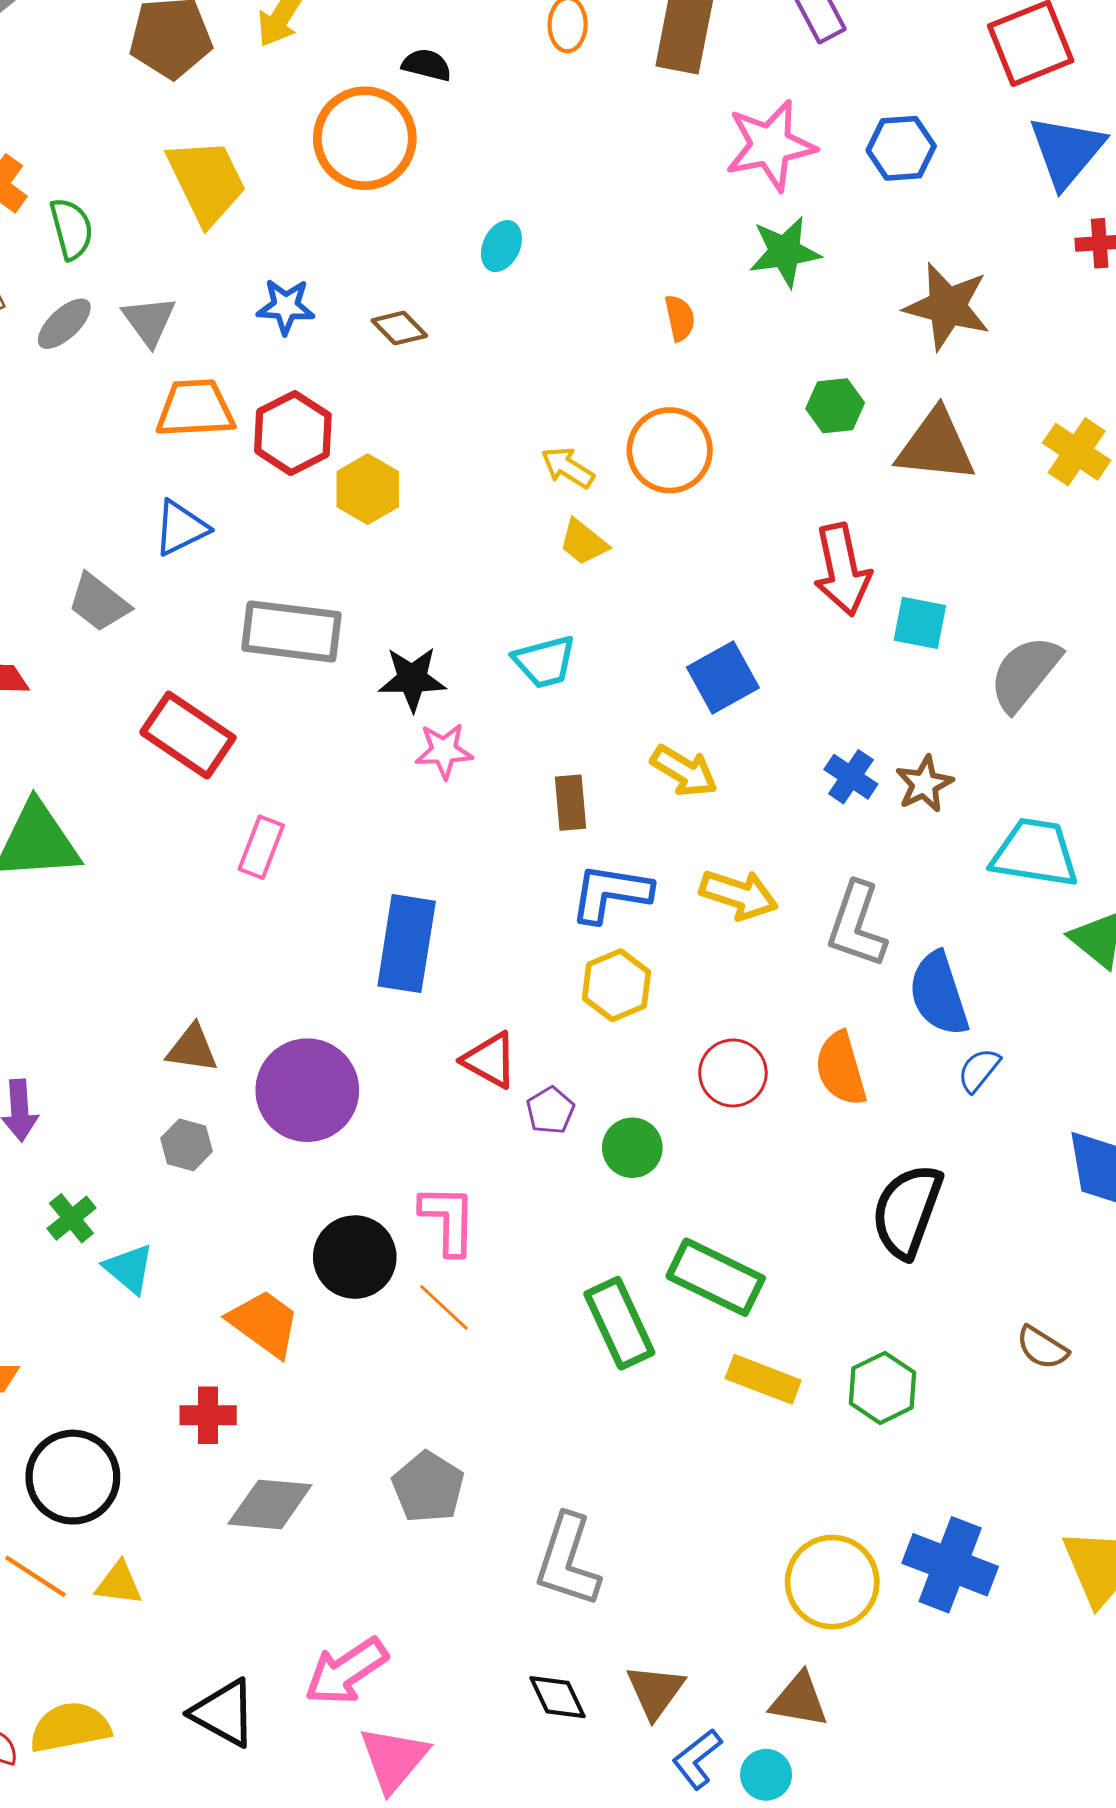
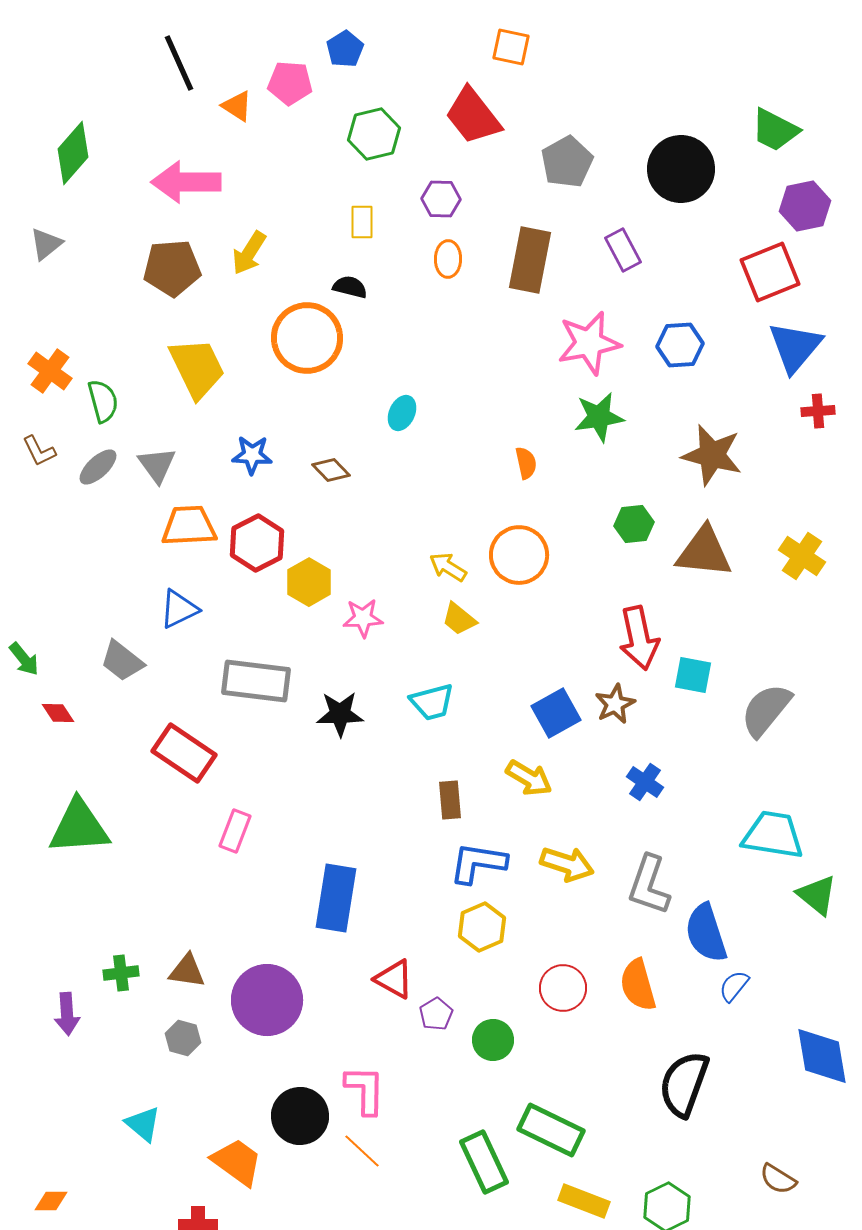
pink star: (444, 751) -> (363, 618), moved
brown star: (924, 784) -> (615, 704), moved
green cross: (71, 1218) -> (121, 973), moved, turned 32

